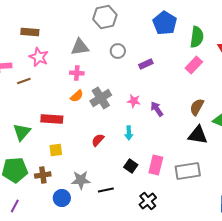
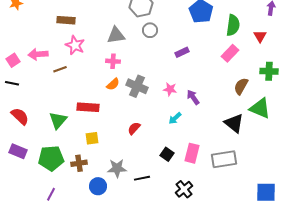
gray circle: (118, 51) -> (150, 30), moved
gray cross: (101, 98) -> (137, 86), turned -35
brown semicircle: (197, 107) -> (241, 86), moved
cyan arrow: (129, 133) -> (175, 118), moved, turned 48
black triangle: (198, 135) -> (234, 123), turned 30

